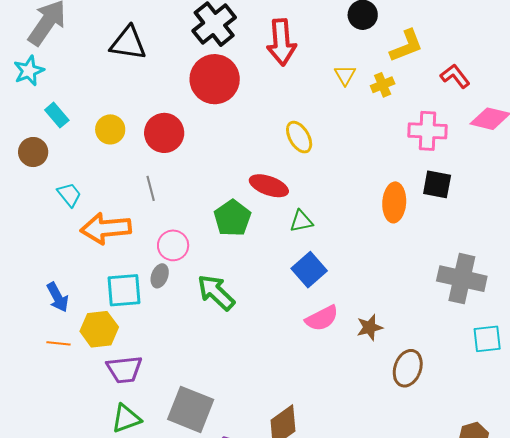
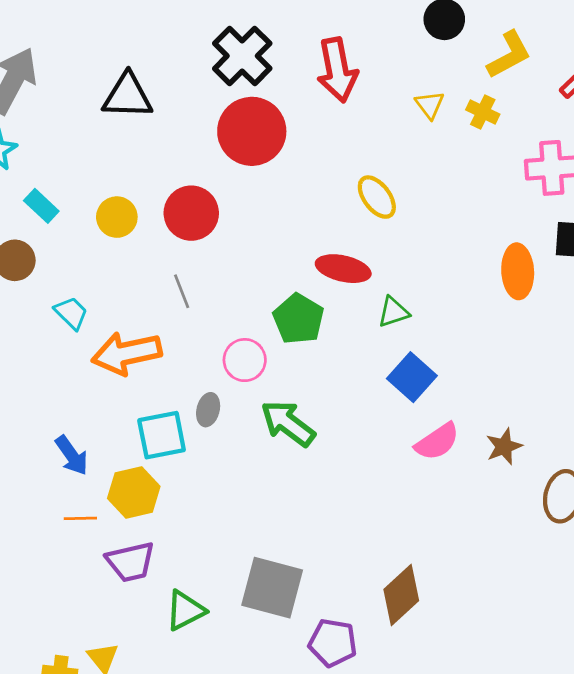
yellow cross: (383, 85) -> (483, 112), turned -35
pink circle: (173, 245) -> (245, 360), moved
purple trapezoid: (124, 369) -> (130, 562), moved

